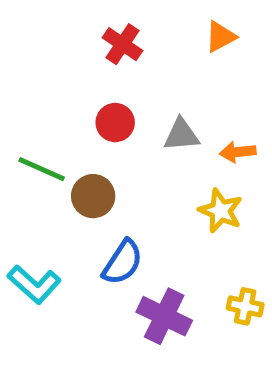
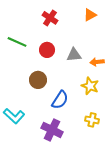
green line: (42, 169) -> (17, 42), moved
blue semicircle: (123, 262) -> (60, 100), moved
yellow cross: (245, 306) -> (92, 120), moved
purple cross: (164, 316) -> (52, 130), moved

